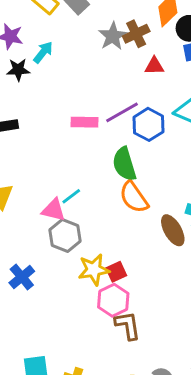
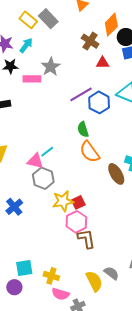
brown cross: (136, 34) -> (90, 41), turned -30
gray star: (113, 36) -> (51, 67), moved
cyan arrow: (43, 52) -> (26, 45), moved
pink rectangle: (84, 122) -> (32, 79), moved
green semicircle: (124, 164) -> (83, 129), size x0.7

